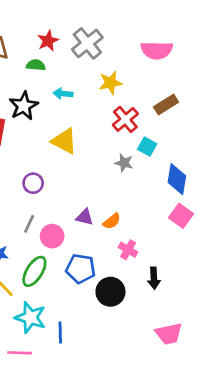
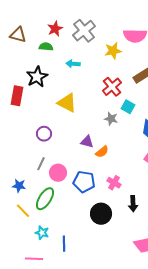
yellow star: (110, 83) -> (113, 51), moved
cyan arrow: (63, 94) -> (73, 64), moved
purple triangle: (85, 217) -> (87, 142), moved
orange semicircle: (112, 221) -> (102, 152), moved
blue pentagon: (81, 269) -> (84, 182), moved
cyan star: (30, 318) -> (42, 233), size x0.6

